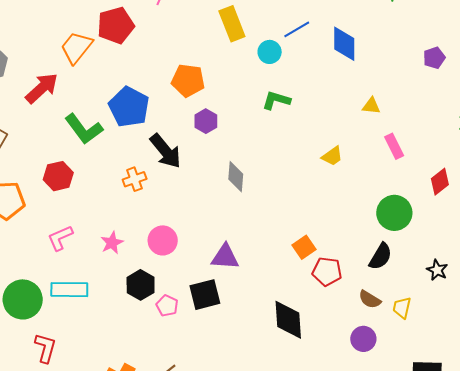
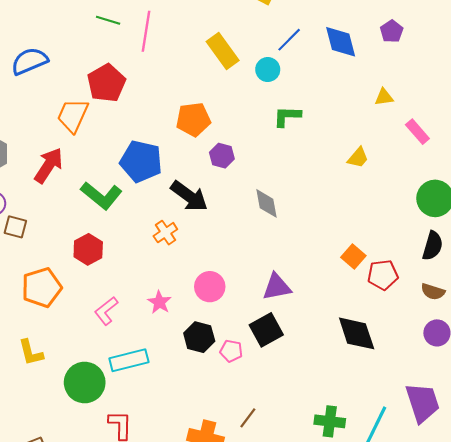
purple pentagon: (434, 58) -> (392, 31), moved

